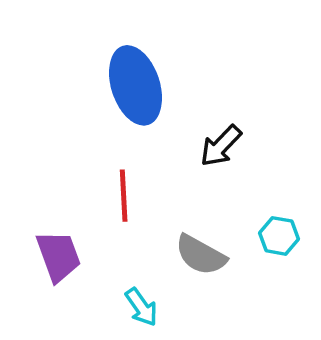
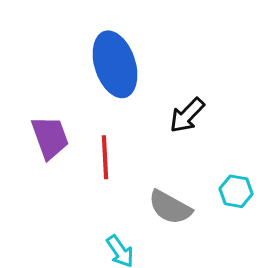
purple trapezoid: (58, 256) -> (50, 137), moved

